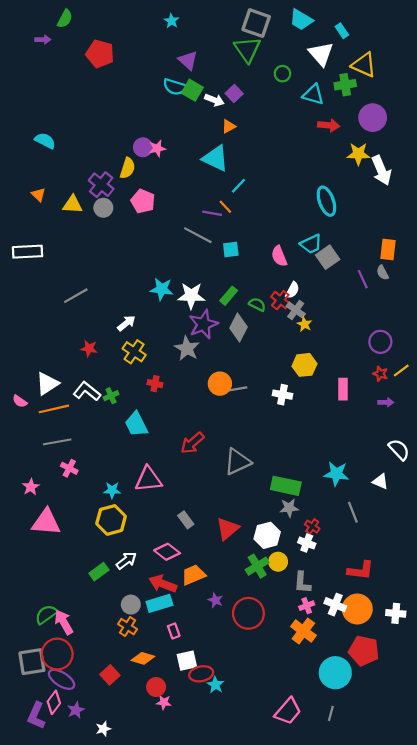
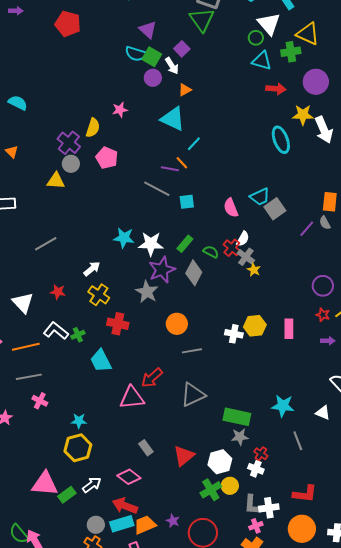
green circle: (282, 74) -> (256, 38), moved
purple square: (234, 93) -> (182, 49), moved
white arrow: (214, 100) -> (172, 66), turned 36
purple circle: (143, 147) -> (153, 78), moved
cyan ellipse: (326, 201) -> (281, 140), moved
yellow triangle: (73, 204) -> (56, 181), moved
purple line: (363, 279) -> (307, 229), turned 66
yellow hexagon: (304, 365) -> (255, 326), moved
white triangle: (47, 384) -> (23, 303), moved, turned -40
red cross: (155, 384) -> (118, 324), size x1.5
gray line: (236, 389) -> (192, 351), moved
pink triangle: (148, 479) -> (132, 398), moved
pink triangle: (46, 522) -> (45, 484), moved
orange trapezoid: (193, 575) -> (145, 525), moved
white cross: (335, 605) -> (269, 508), moved, turned -30
green semicircle: (46, 614) -> (19, 534), turned -95

